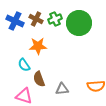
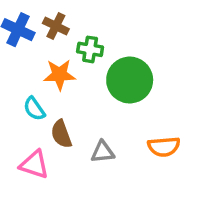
green cross: (55, 19) -> (90, 49), moved, turned 32
green circle: (79, 23) -> (130, 80), moved

